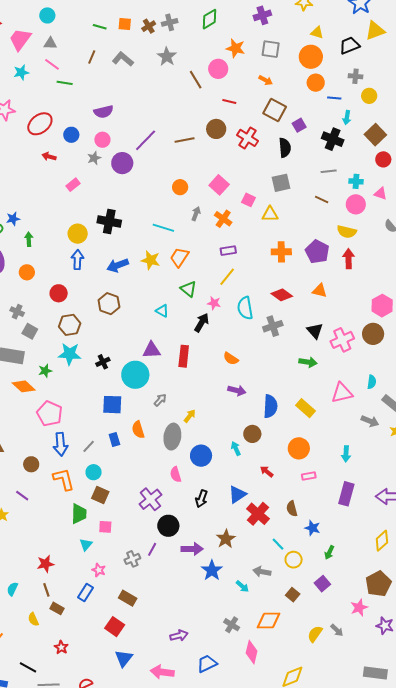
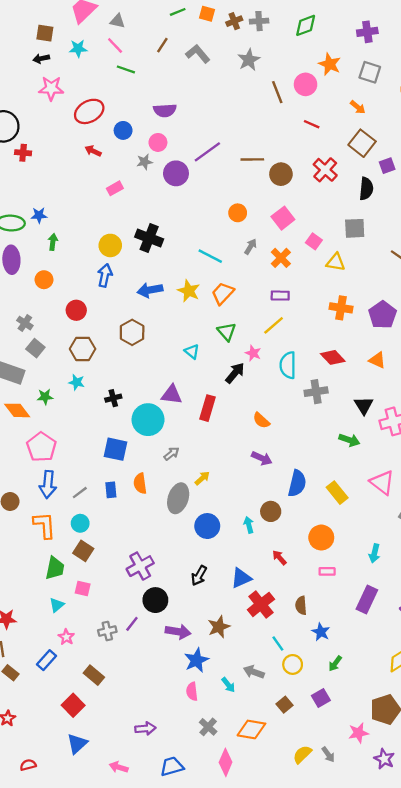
green line: (100, 27) -> (178, 12), turned -48
brown circle: (216, 129) -> (281, 174), moved
cyan star: (70, 354) -> (77, 382), size x0.6
pink triangle: (342, 393) -> (382, 482), turned 40
pink semicircle: (176, 474) -> (192, 691), moved
pink arrow: (162, 672) -> (119, 767), size x0.7

